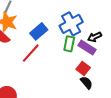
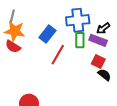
blue cross: (71, 24) -> (78, 20), turned 35
red line: (31, 53) -> (58, 55), moved

